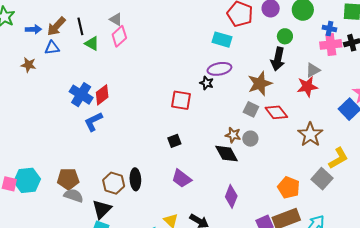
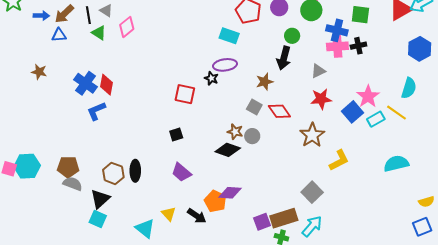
gray triangle: (116, 19) -> (106, 11), moved
blue cross: (329, 29) -> (337, 30), size x1.5
brown star: (28, 65) -> (39, 72), moved
brown star: (260, 84) -> (265, 82), size x0.7
red star: (307, 87) -> (321, 99), moved
red diamond: (102, 95) -> (107, 85), turned -45
black diamond: (227, 154) -> (228, 150), turned -45
gray square: (322, 179) -> (312, 192), moved
orange pentagon: (289, 188) -> (215, 201), moved
purple diamond: (231, 196) -> (230, 193), turned 70

